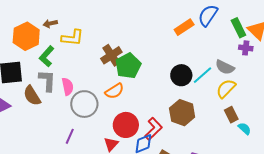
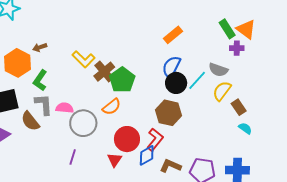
blue semicircle: (208, 15) -> (171, 67), moved
yellow L-shape: (72, 38) -> (84, 59), moved, turned 45
pink semicircle: (68, 87) -> (65, 108), turned -66
brown hexagon: (182, 113) -> (168, 113), moved
brown rectangle: (231, 115) -> (239, 107), moved

